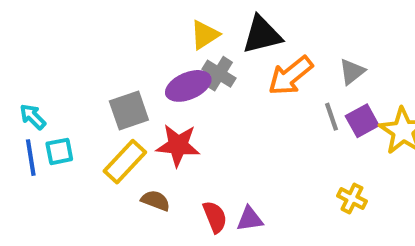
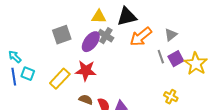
yellow triangle: (205, 35) -> (99, 17), turned 35
purple ellipse: (188, 86) -> (91, 42), turned -30
gray square: (129, 110) -> (62, 35), moved
cyan square: (59, 151) -> (28, 74), turned 32
brown semicircle: (156, 201) -> (86, 100), moved

